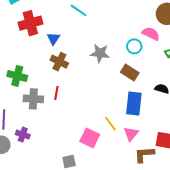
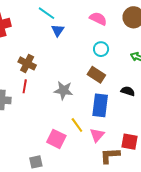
pink semicircle: (151, 34) -> (98, 19), moved
blue triangle: (53, 39) -> (58, 30), moved
gray star: (100, 53) -> (63, 90), moved
red line: (56, 93) -> (25, 86), moved

